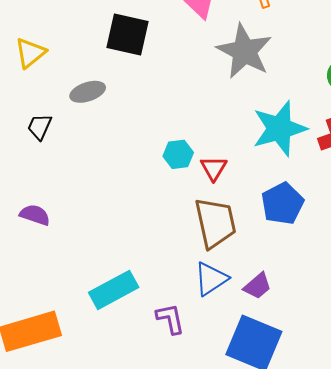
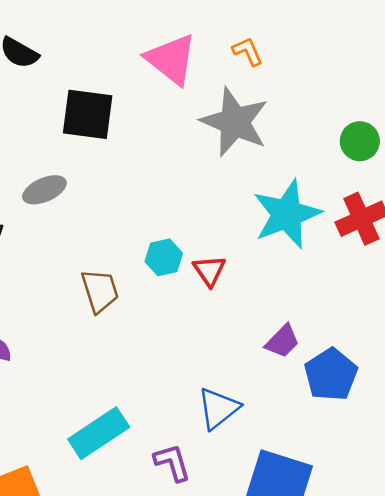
blue pentagon: (283, 204) -> (331, 375), moved
brown trapezoid: (215, 223) -> (100, 291), moved, size x0.7
purple trapezoid: (257, 286) -> (282, 341), moved

